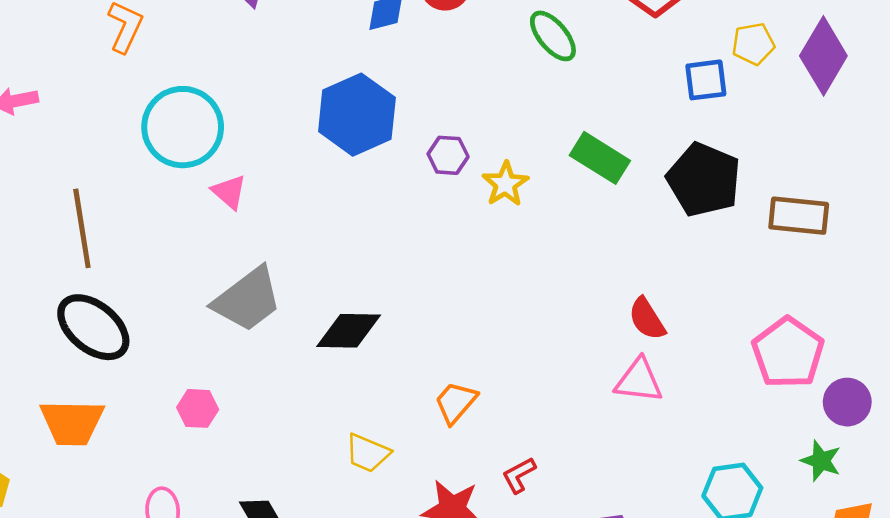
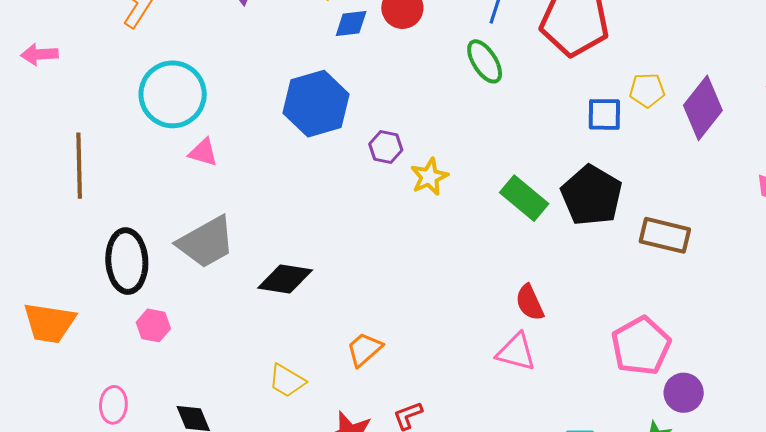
green rectangle: (600, 158) -> (524, 198), moved
pink triangle: (229, 192) -> (203, 152), turned -32
black ellipse: (93, 327) -> (127, 261), moved, turned 40

